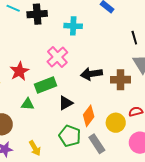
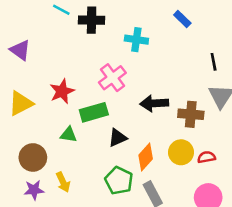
yellow circle: (116, 123) -> (181, 152), moved
yellow arrow: (35, 148) -> (63, 182), moved

